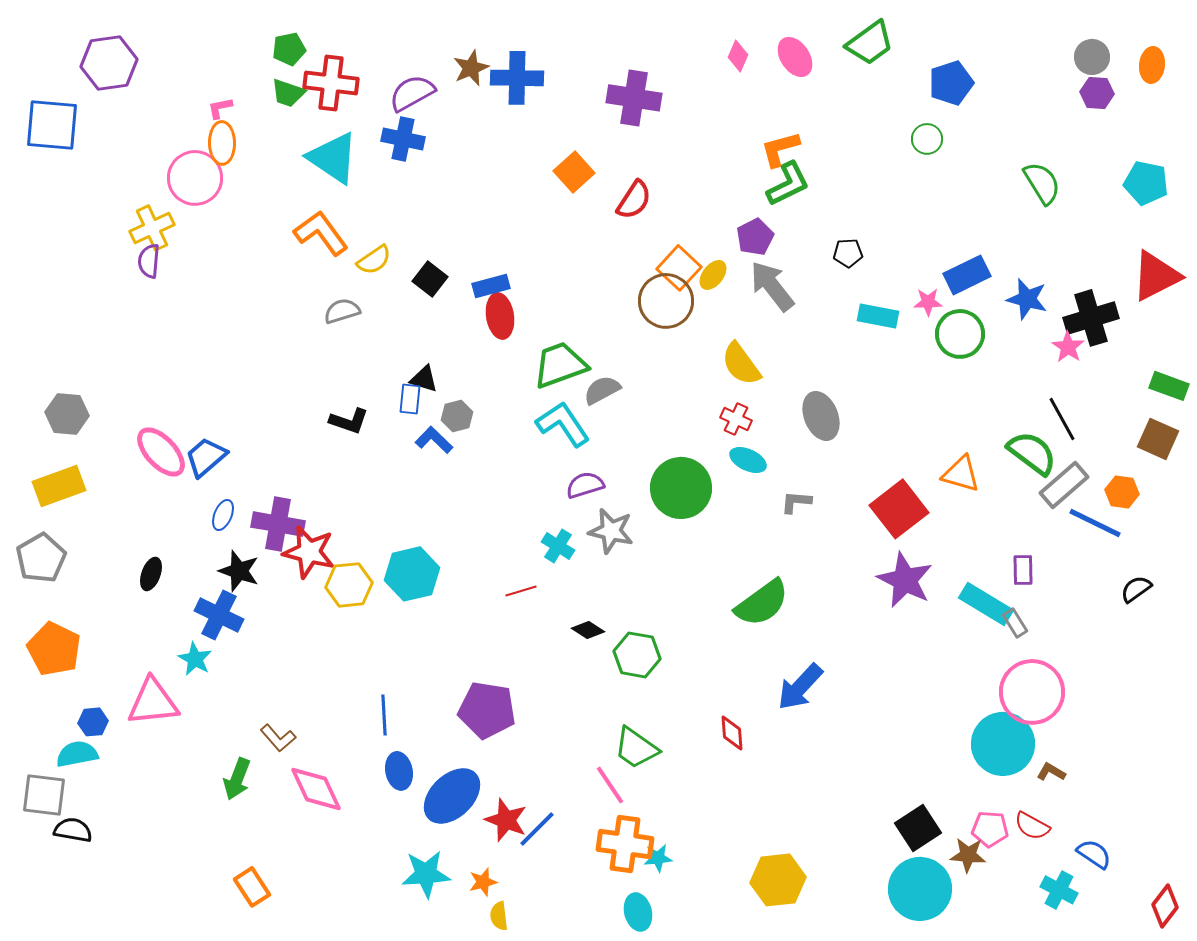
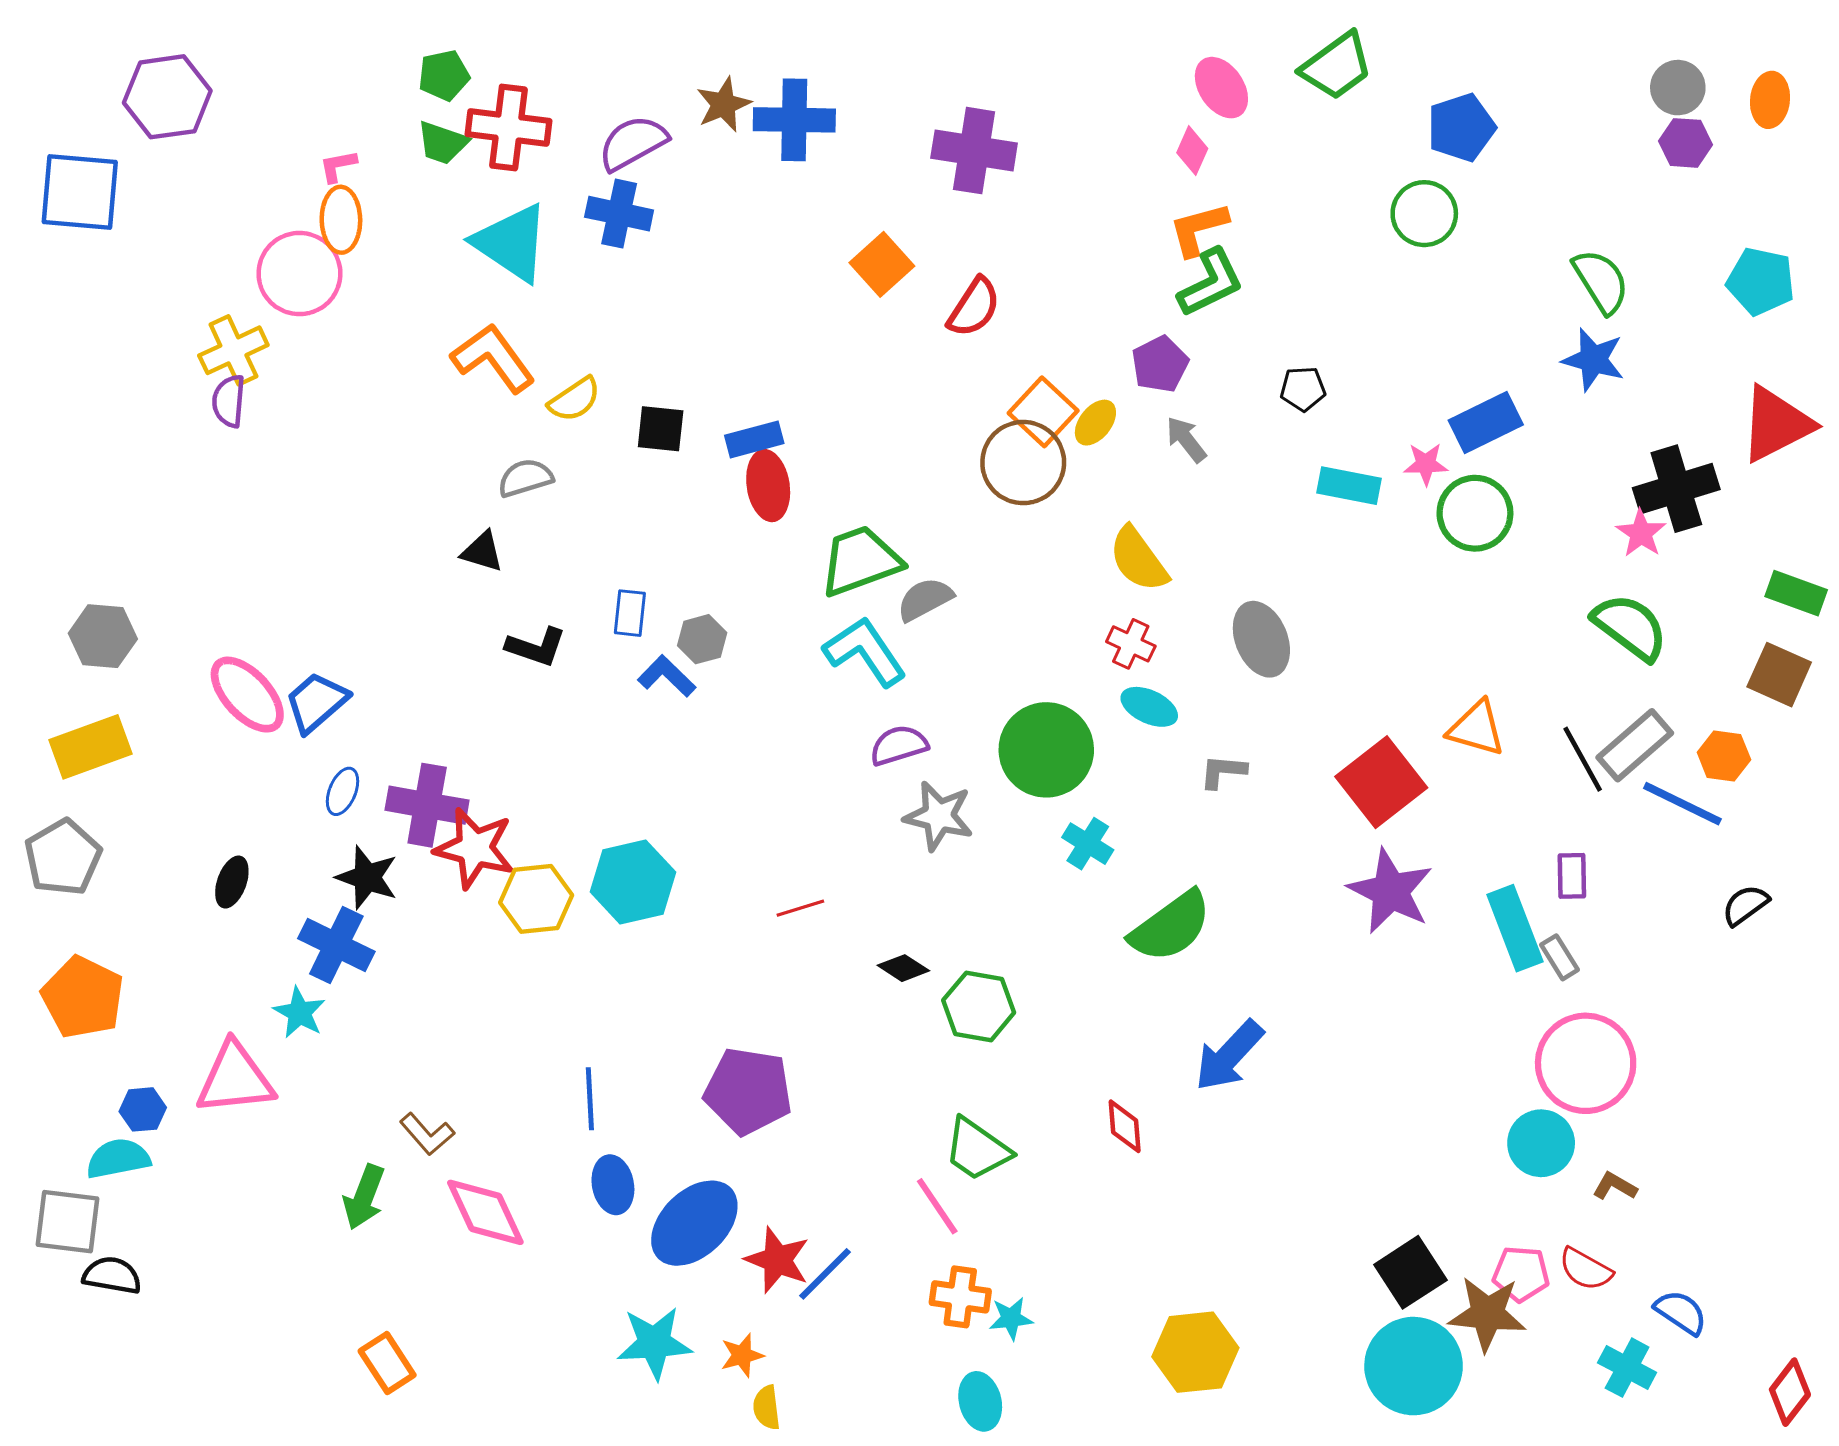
pink diamond: (738, 56) -> (1192, 151), moved
green circle: (927, 139) -> (1424, 214), size x1.4
black square: (430, 279) -> (661, 429), turned -32
gray arrow: (772, 286) -> (1186, 439), size x0.6
blue star: (1027, 299) -> (1593, 360), moved
black triangle: (424, 379) -> (482, 552), moved
black line: (1062, 419) -> (1583, 759), moved
green semicircle: (1032, 453) -> (1630, 627), moved
cyan cross: (558, 546) -> (1088, 844), moved
cyan rectangle: (986, 604) -> (1515, 928), turned 38
cyan circle: (1003, 744) -> (1541, 1143), size x0.7
orange cross: (625, 844) -> (960, 1297), size x0.7
brown star: (968, 855) -> (1487, 1314), size x1.4

